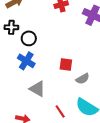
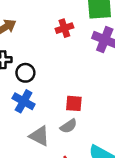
gray semicircle: (83, 79) -> (69, 126), moved

